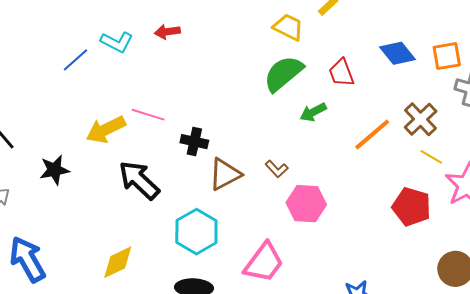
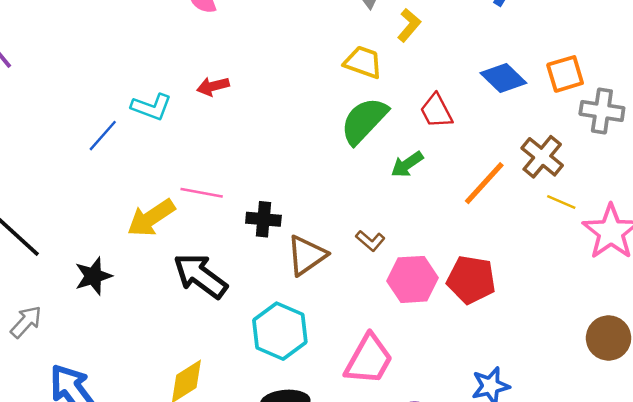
red pentagon: (412, 207) -> (471, 280), moved

